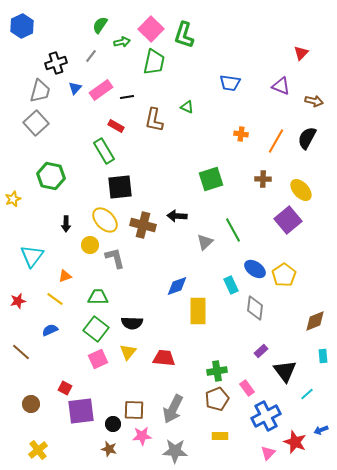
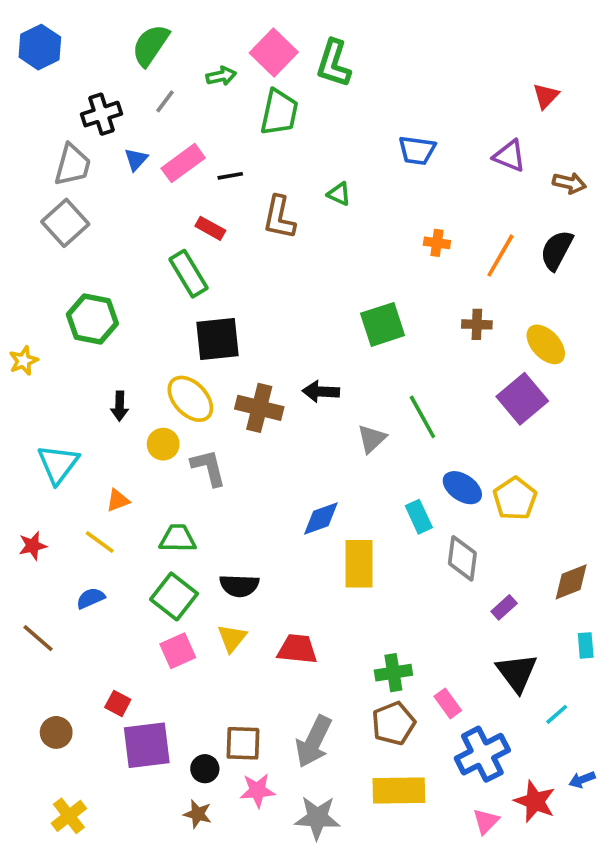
green semicircle: (100, 25) -> (150, 45), moved, size x1.4
purple rectangle: (261, 351) -> (504, 607), moved
yellow rectangle: (220, 436) -> (399, 790), size x1.8

